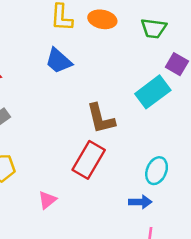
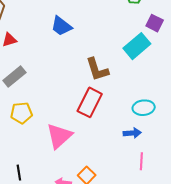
cyan ellipse: (157, 171) -> (144, 108), turned 65
pink triangle: (47, 200) -> (59, 136), size x1.8

